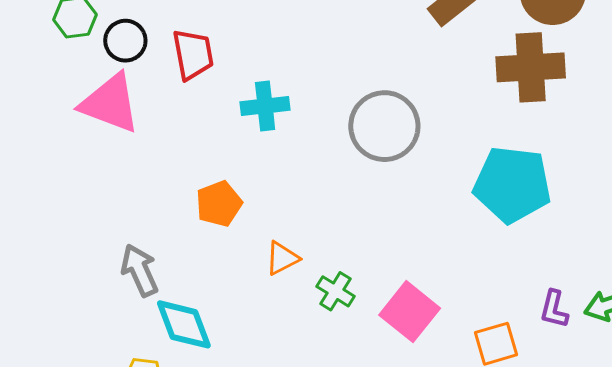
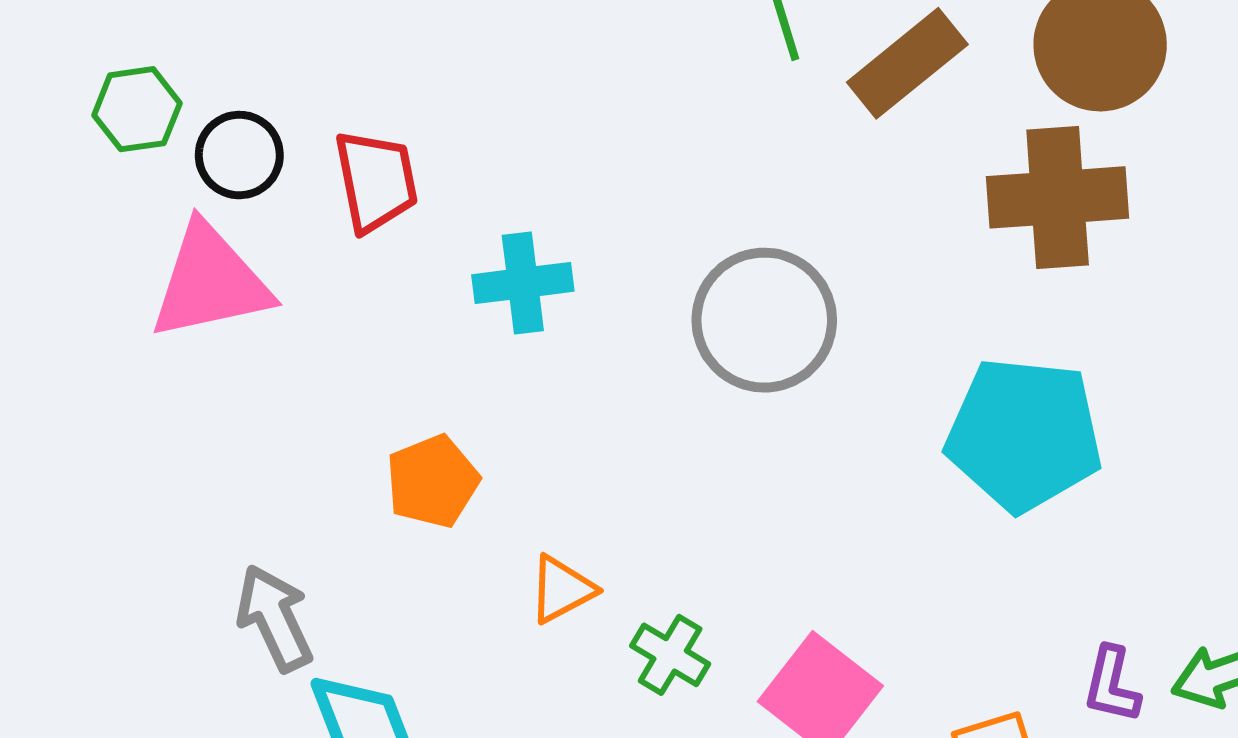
pink triangle: (110, 103) -> (210, 282), turned -32

